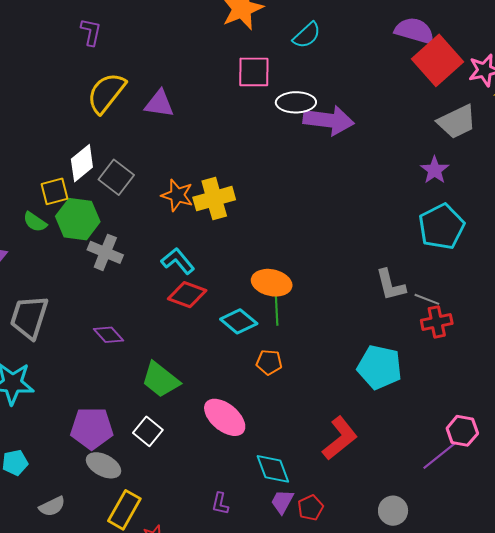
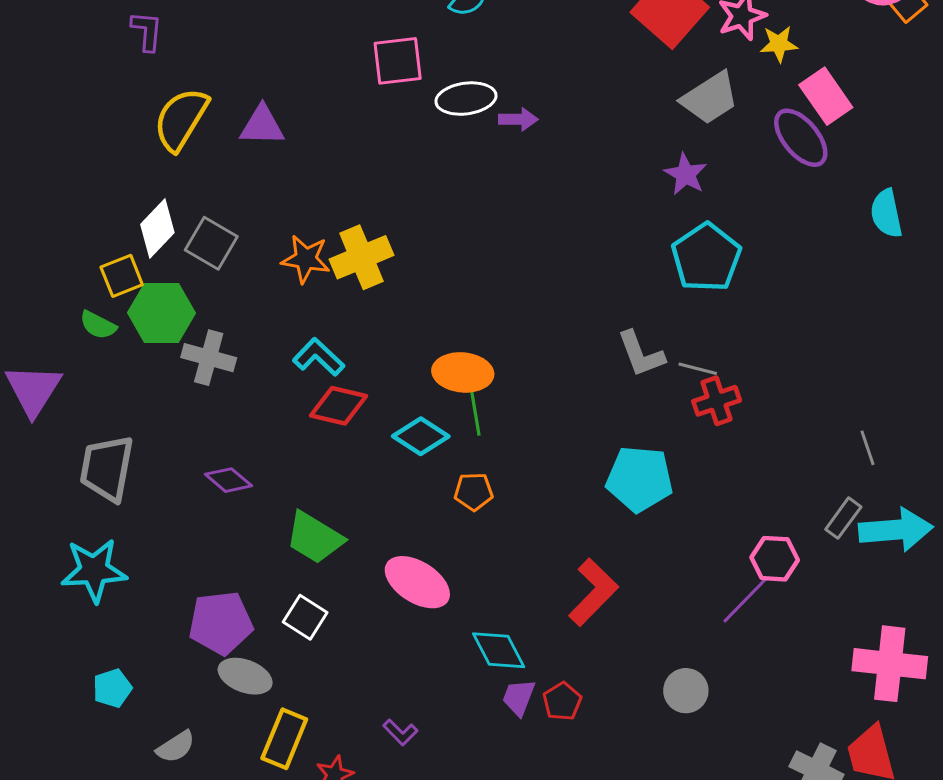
purple arrow: (329, 120) -> (518, 119), size x0.5
purple L-shape: (220, 504) -> (400, 732), moved, turned -50

